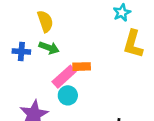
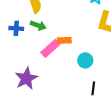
cyan circle: (68, 95) -> (85, 60), moved

